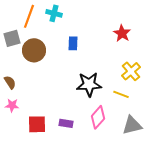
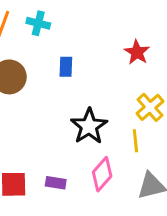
black star: (89, 84) -> (89, 126), turned -30
yellow line: (121, 94) -> (135, 141), turned 63

